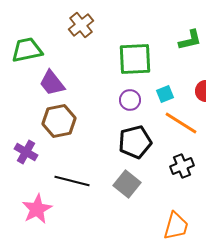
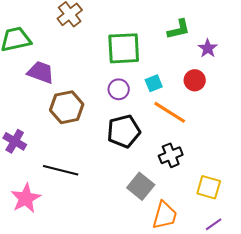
purple trapezoid: (52, 83) -> (41, 72), turned 148
brown hexagon: (59, 121) -> (67, 107), moved
gray square: (127, 184) -> (141, 186), moved

